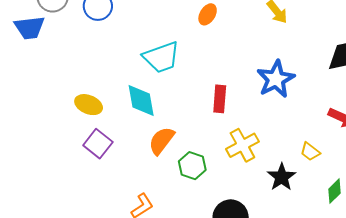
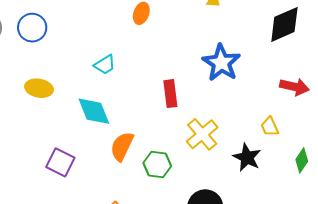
cyan trapezoid: (161, 57) -> (105, 65), size x0.6
yellow ellipse: (89, 105) -> (39, 88), moved
yellow trapezoid: (310, 152) -> (270, 127), turned 40

